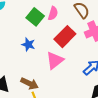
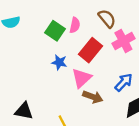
blue star: (28, 45) -> (59, 62), moved
brown arrow: (29, 84) -> (93, 97), moved

